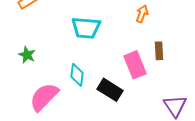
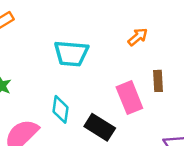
orange arrow: (142, 14) -> (138, 37), turned 30

